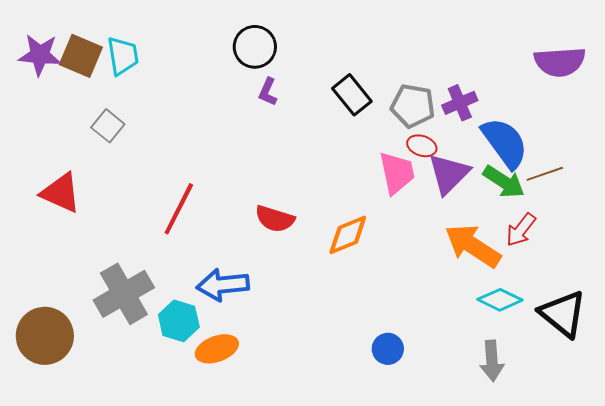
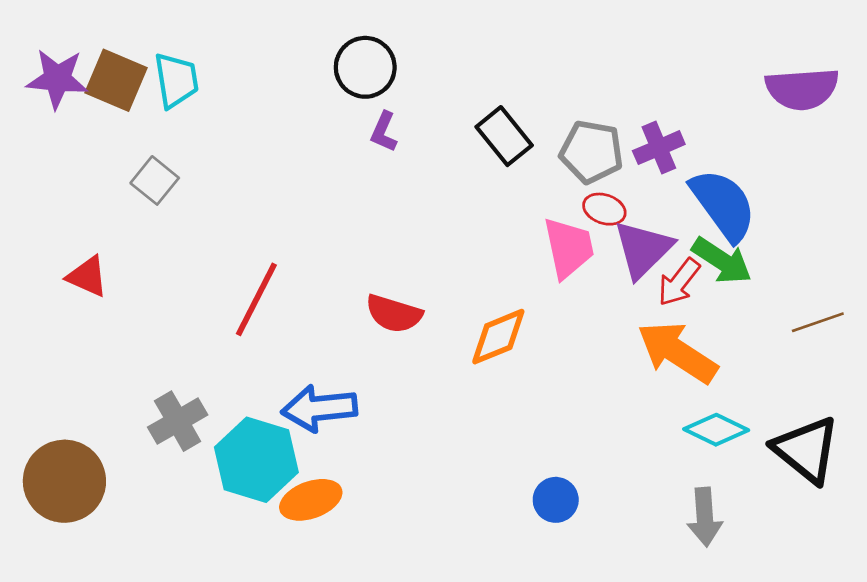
brown line: (545, 174) -> (818, 322), moved
red triangle: (61, 193) -> (87, 276), size x0.7
red arrow: (521, 230) -> (679, 282), moved
gray cross: (124, 294) -> (178, 421), size x0.7
cyan hexagon: (179, 321) -> (256, 460), size x1.4

